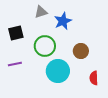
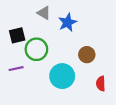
gray triangle: (41, 12) -> (44, 13), turned 48
green circle: (45, 46) -> (36, 49), moved

